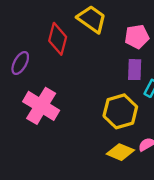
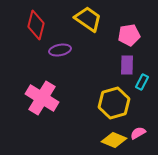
red diamond: (58, 39) -> (36, 25), moved
purple ellipse: (20, 63) -> (60, 50), moved, turned 50

